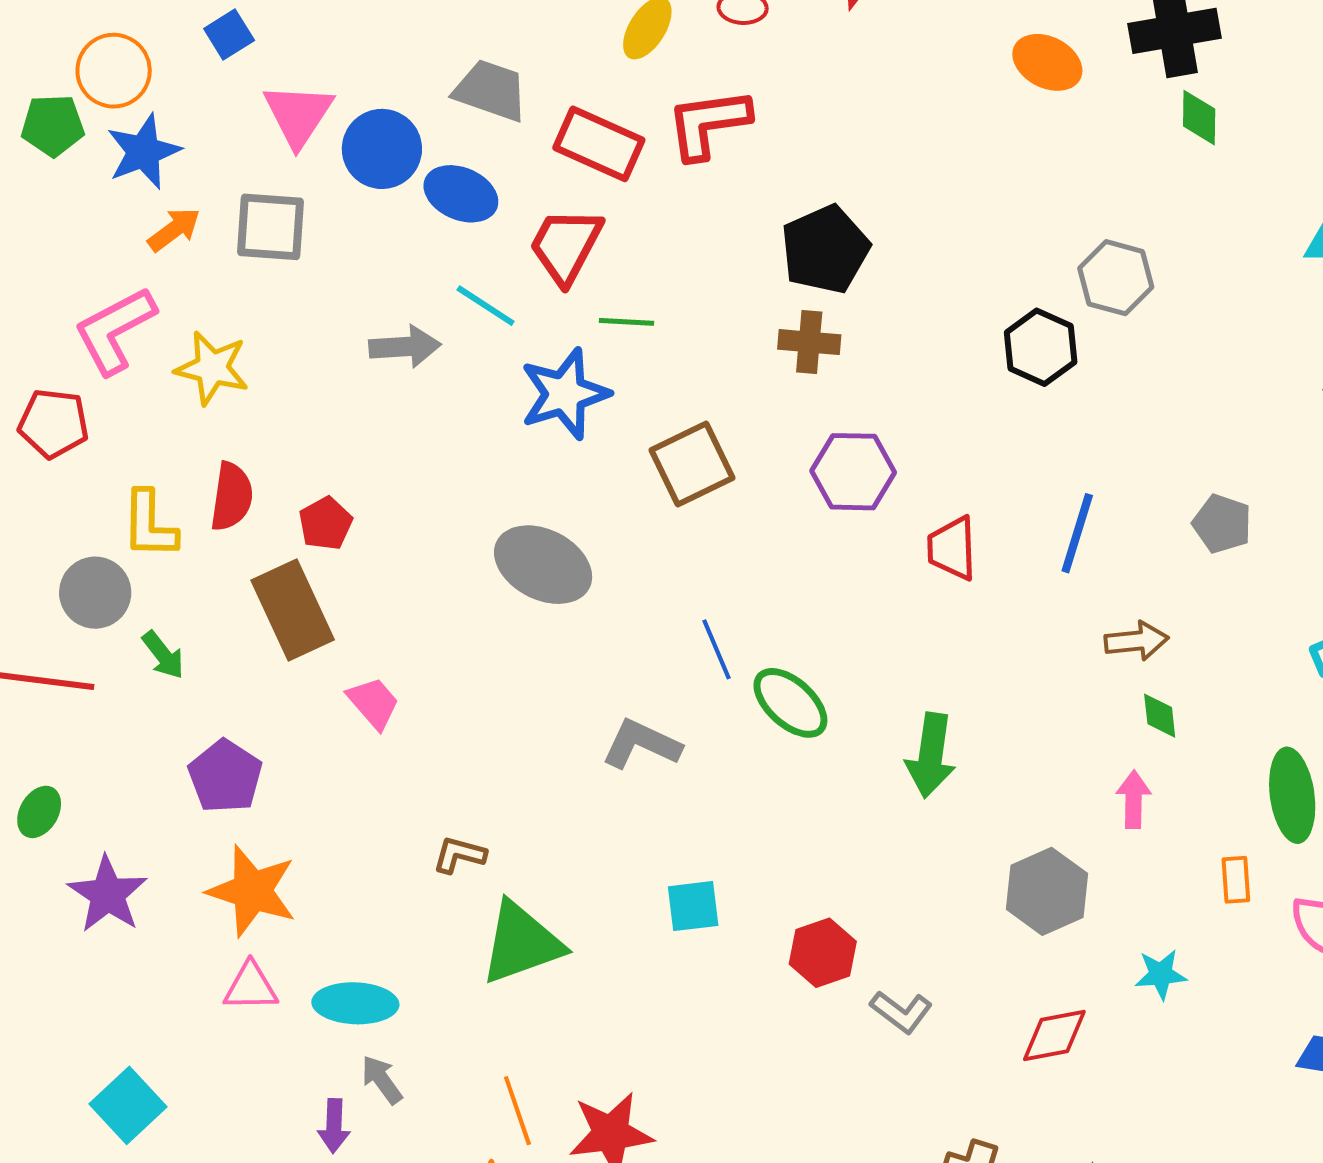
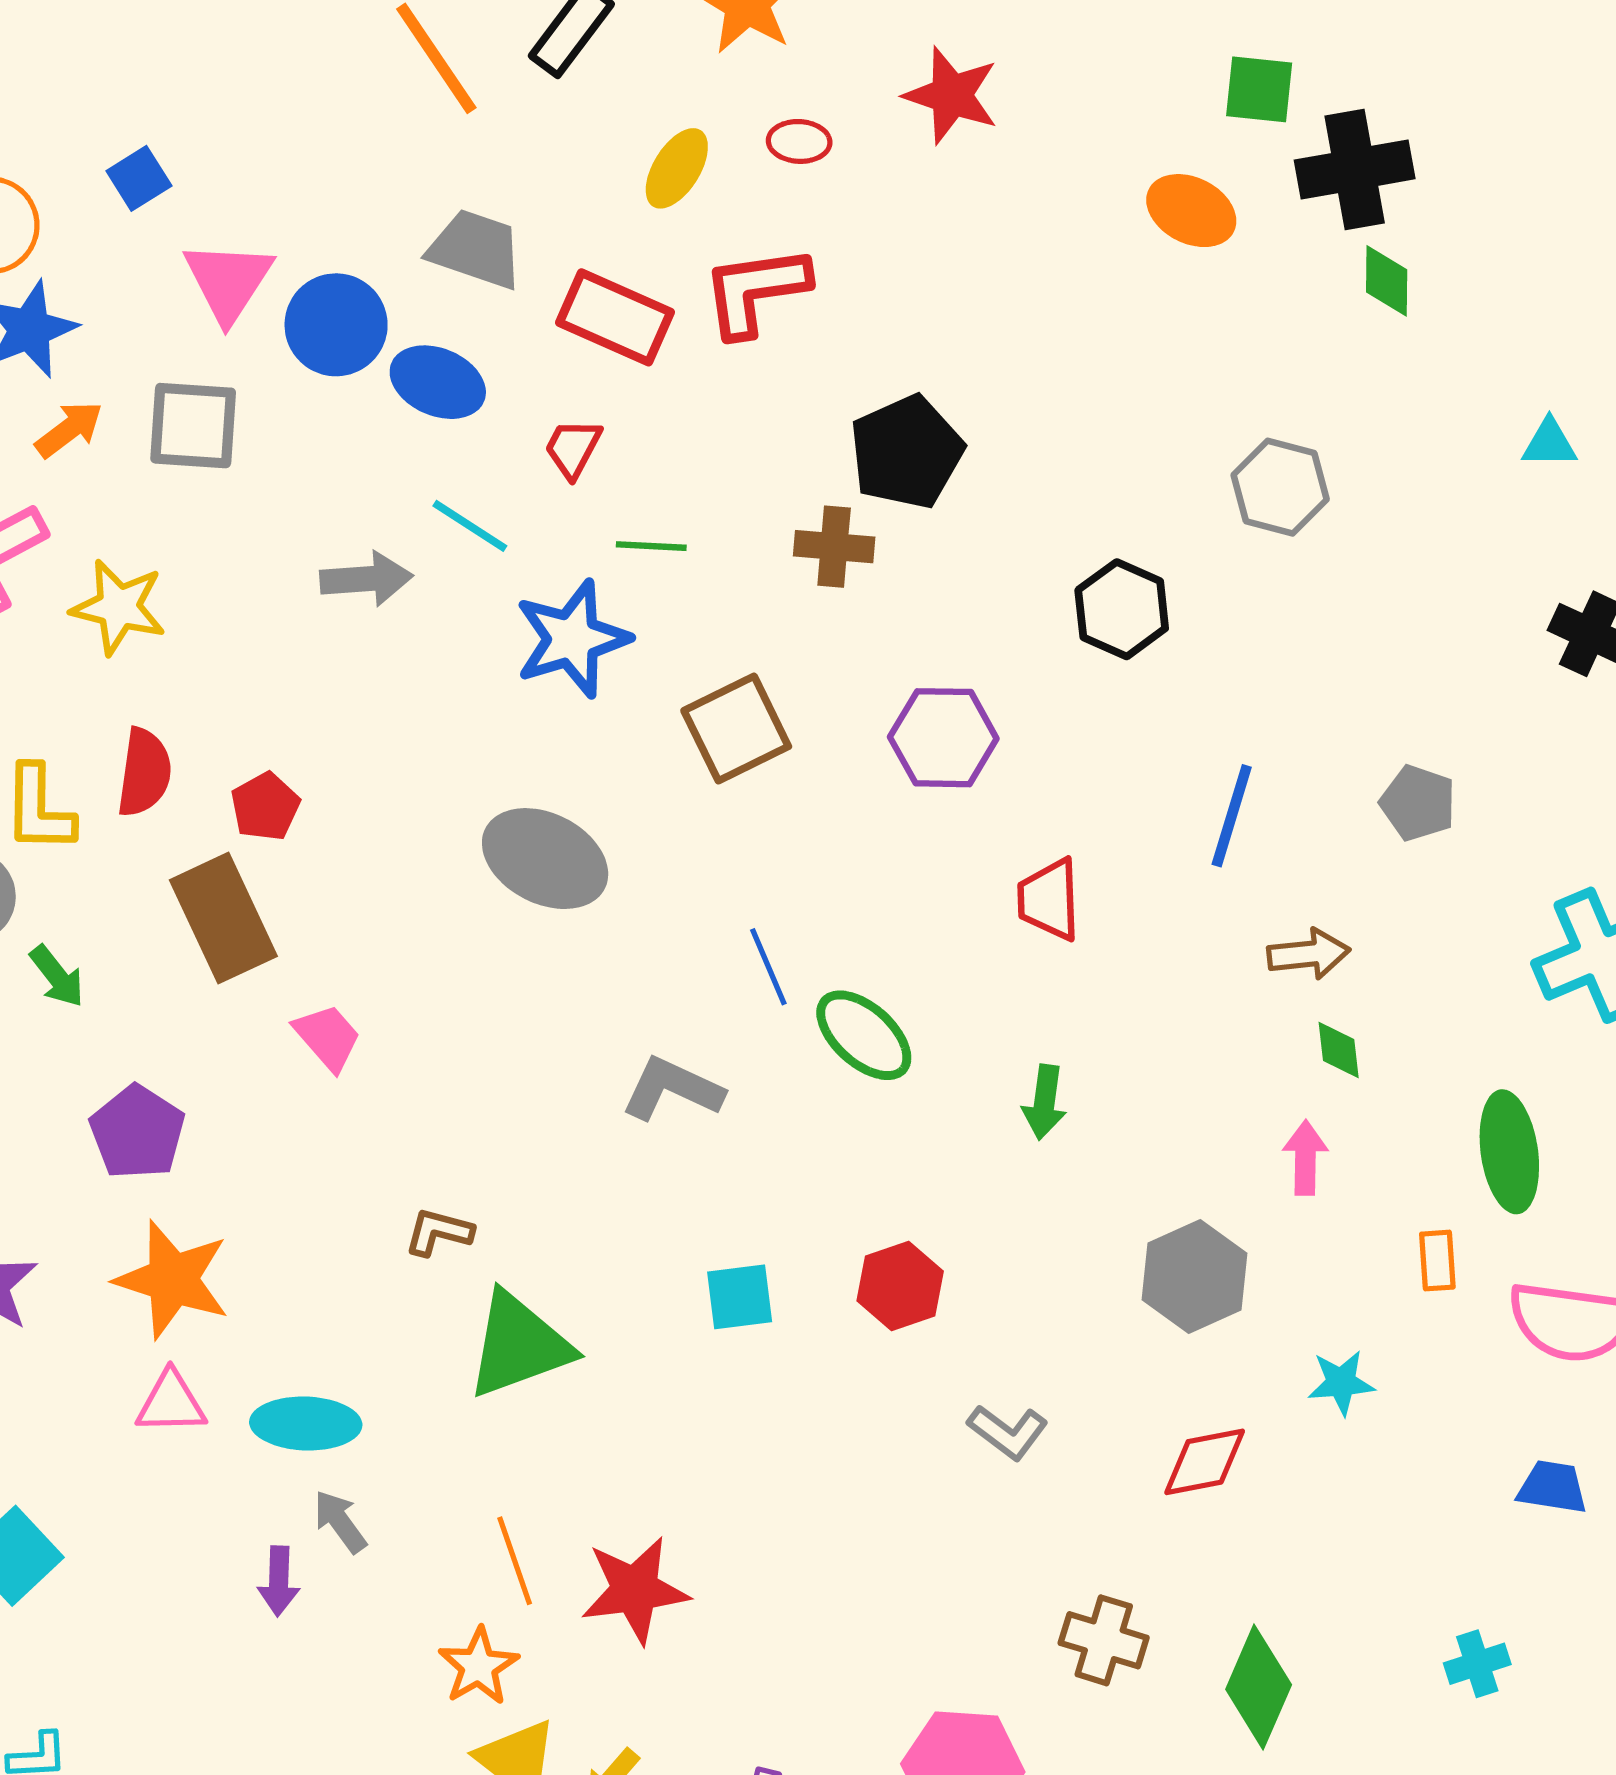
red trapezoid: (566, 246) -> (573, 448), size x0.6
brown cross: (809, 342) -> (834, 547), moved
black hexagon: (1041, 347) -> (1122, 609), moved
red trapezoid: (952, 548) -> (1049, 899), moved
green arrow: (931, 755) -> (1044, 1102), size x0.7
red hexagon: (823, 953) -> (900, 1286), moved

